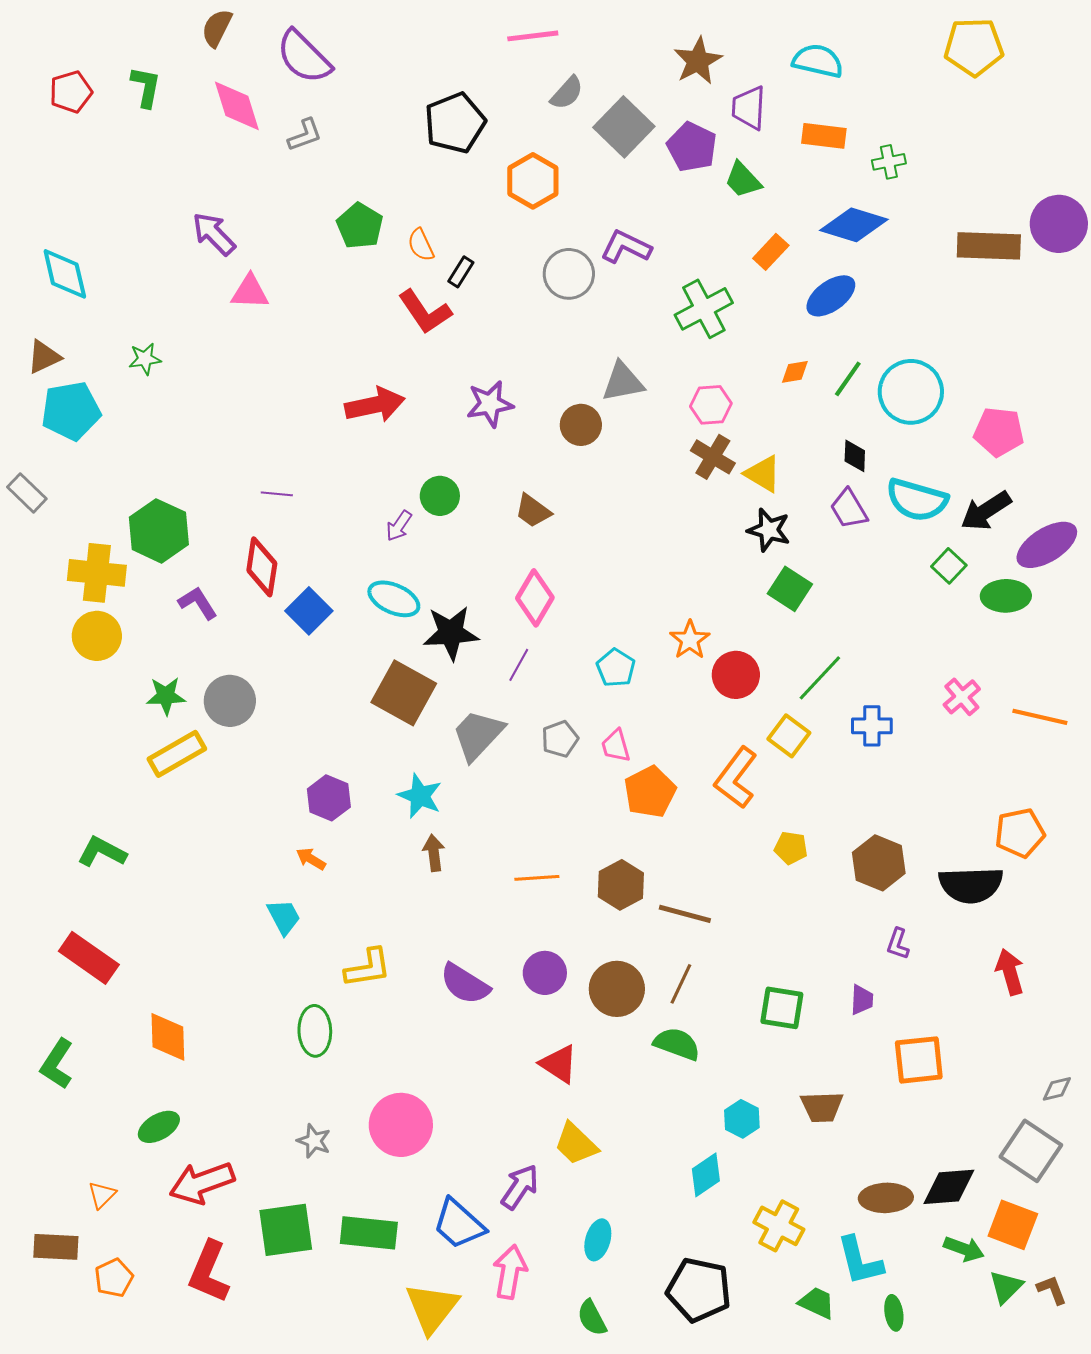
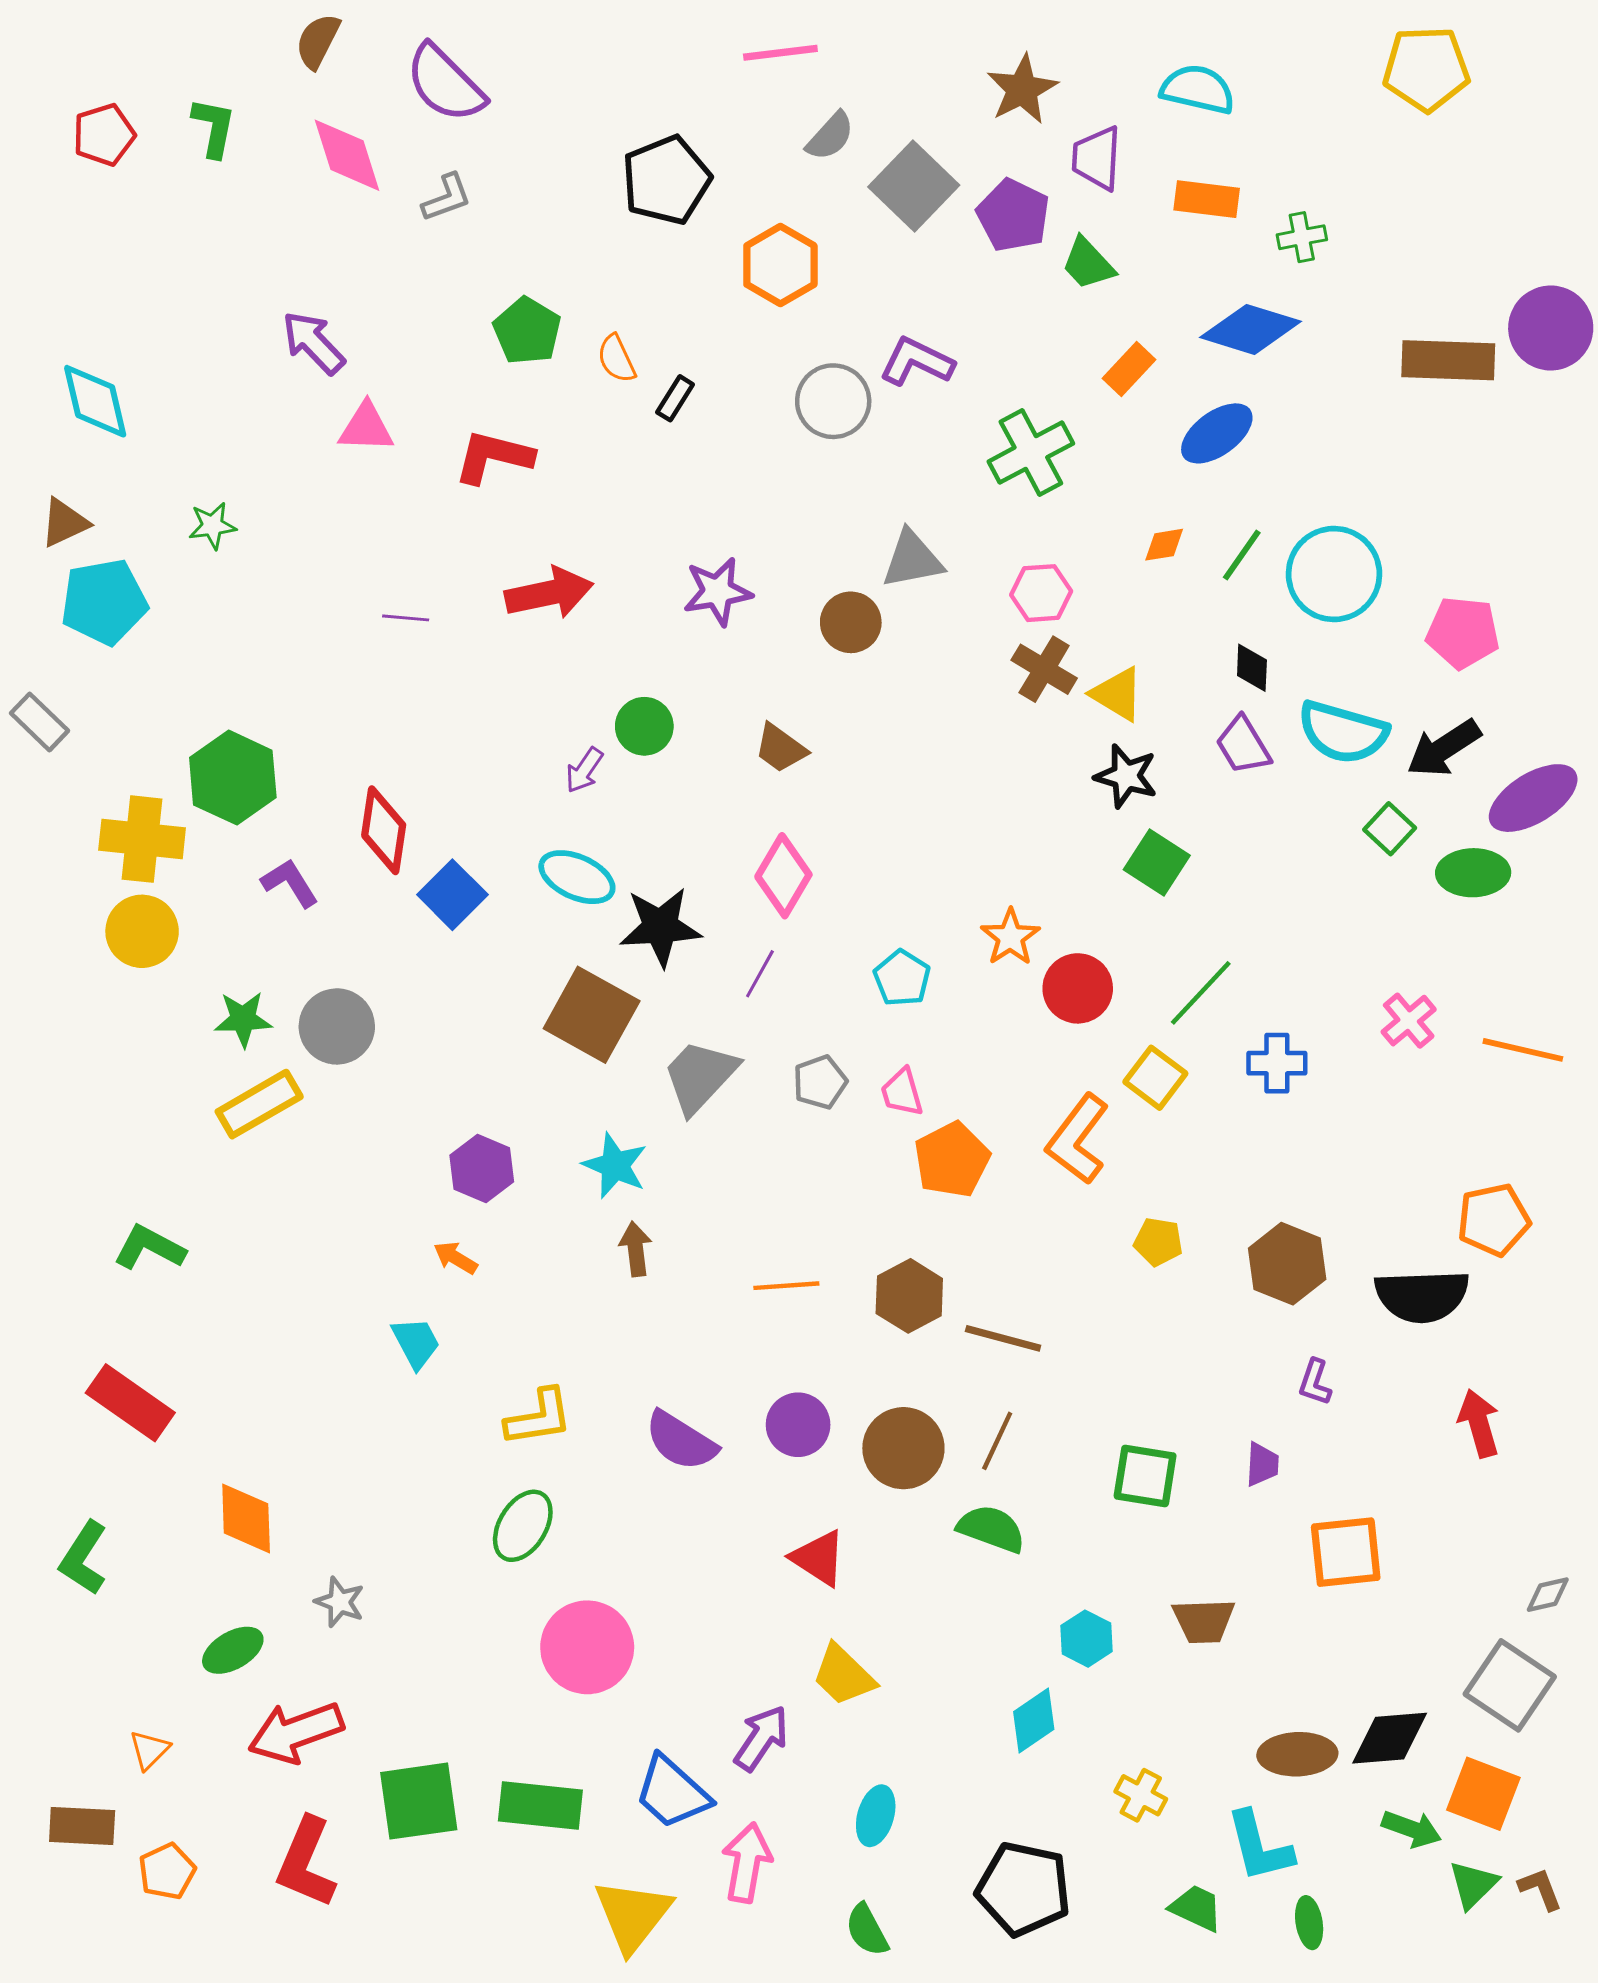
red L-shape: (425, 312) -> (493, 457), moved, turned 138
purple line: (277, 494) -> (406, 618), moved
green ellipse: (315, 1031) -> (523, 1526), moved, turned 33
gray star: (314, 1141) -> (340, 1602), moved
yellow cross: (779, 1226) -> (1141, 1795), size x0.7

